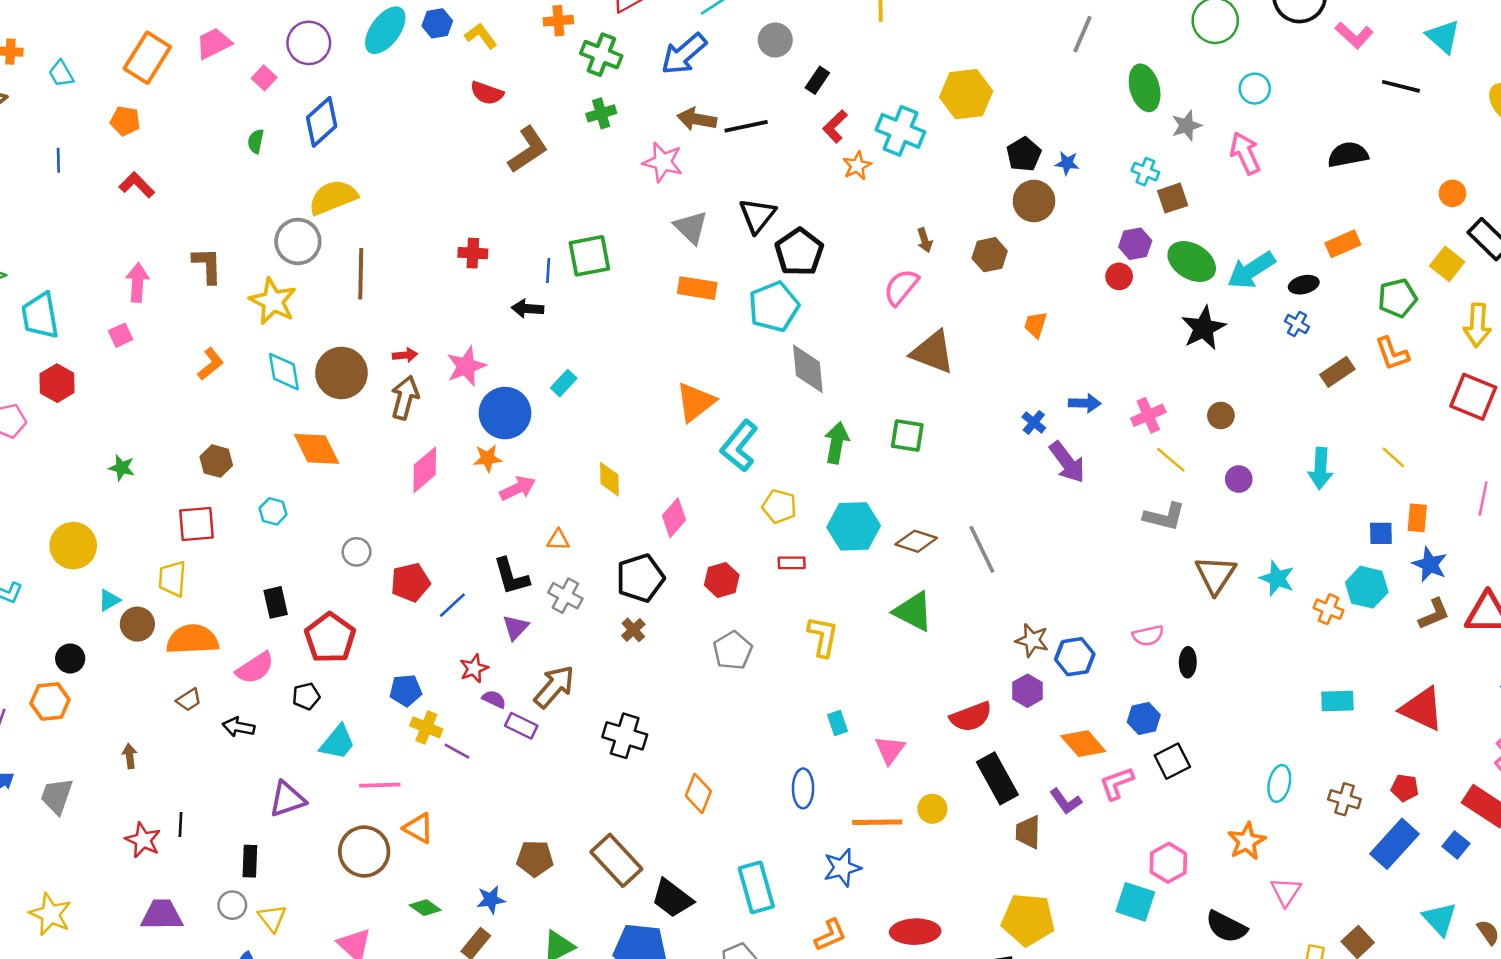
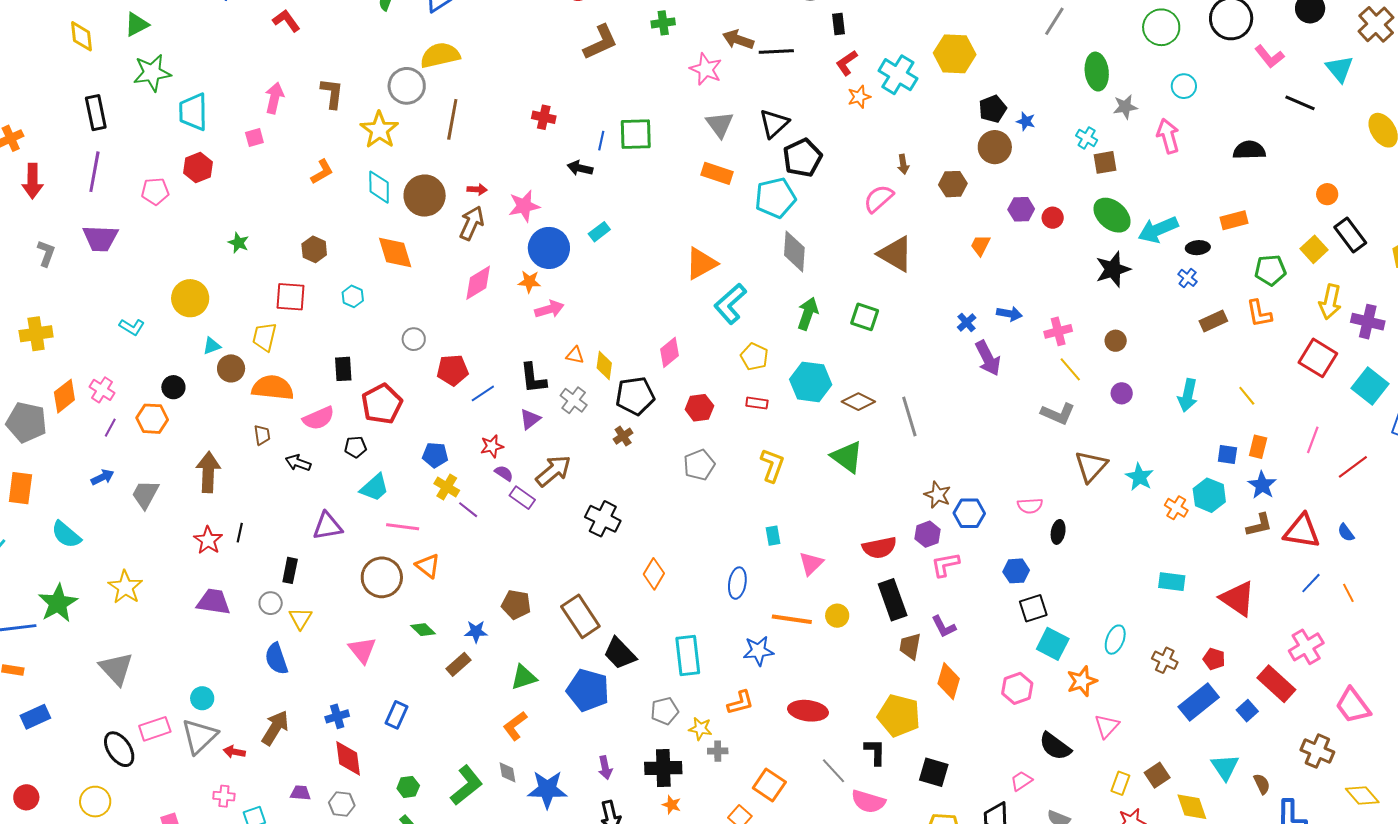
black rectangle: (817, 80) -> (839, 24), turned -50
purple hexagon: (1135, 244) -> (1021, 209), moved
yellow diamond: (609, 479) -> (604, 365), moved
brown trapezoid: (189, 700) -> (262, 435), turned -75
orange diamond: (1083, 744) -> (949, 681), moved, turned 48
brown arrow: (130, 756) -> (208, 472), size x2.0
pink L-shape: (1117, 783) -> (945, 565), moved
cyan square: (1135, 902) -> (1053, 644), moved

